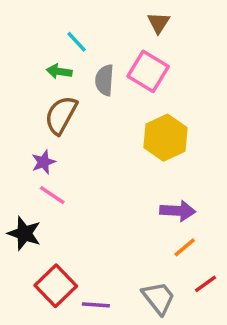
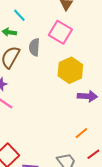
gray semicircle: (105, 80) -> (34, 47), moved
purple arrow: (178, 211) -> (87, 96), moved

